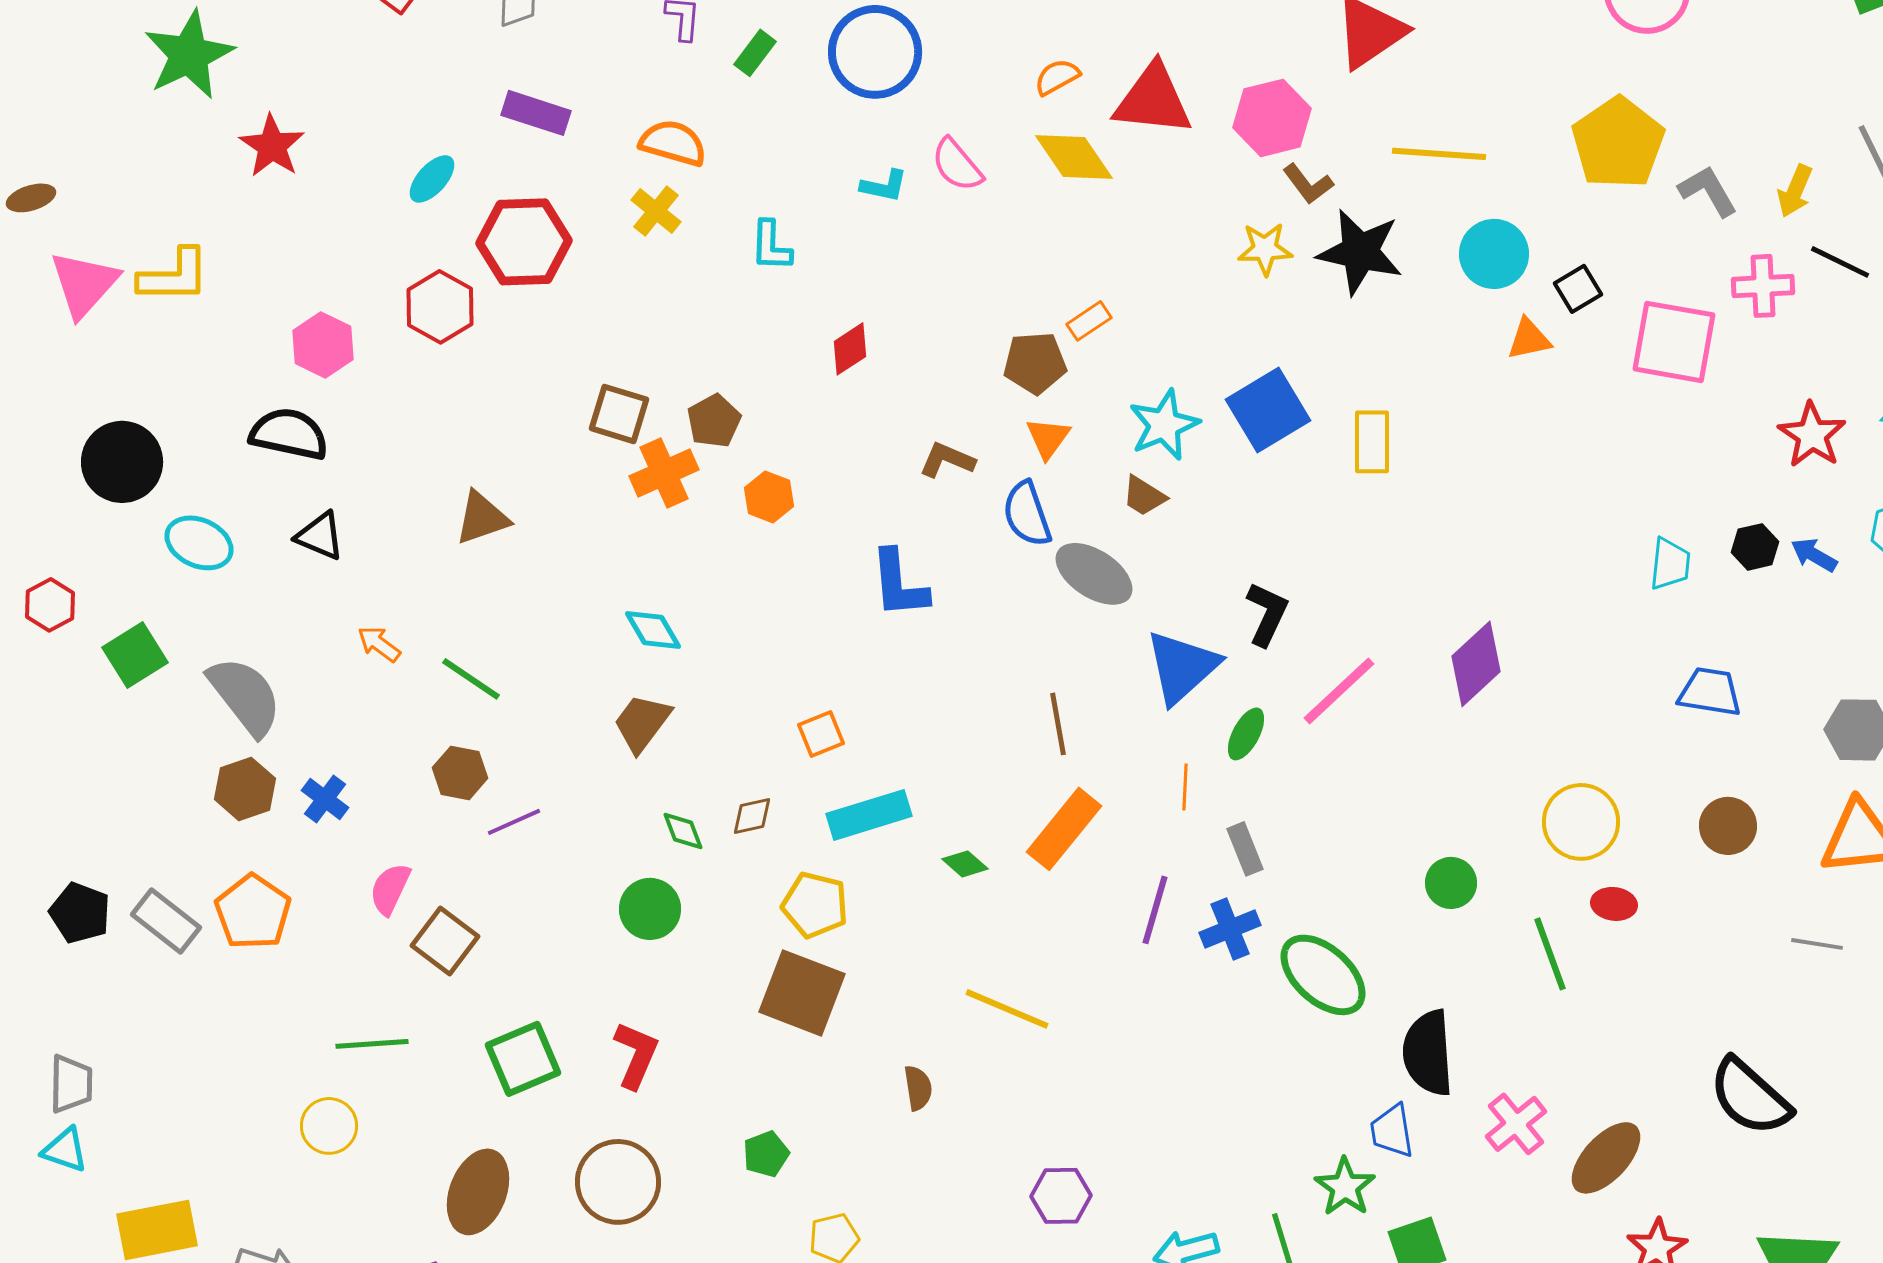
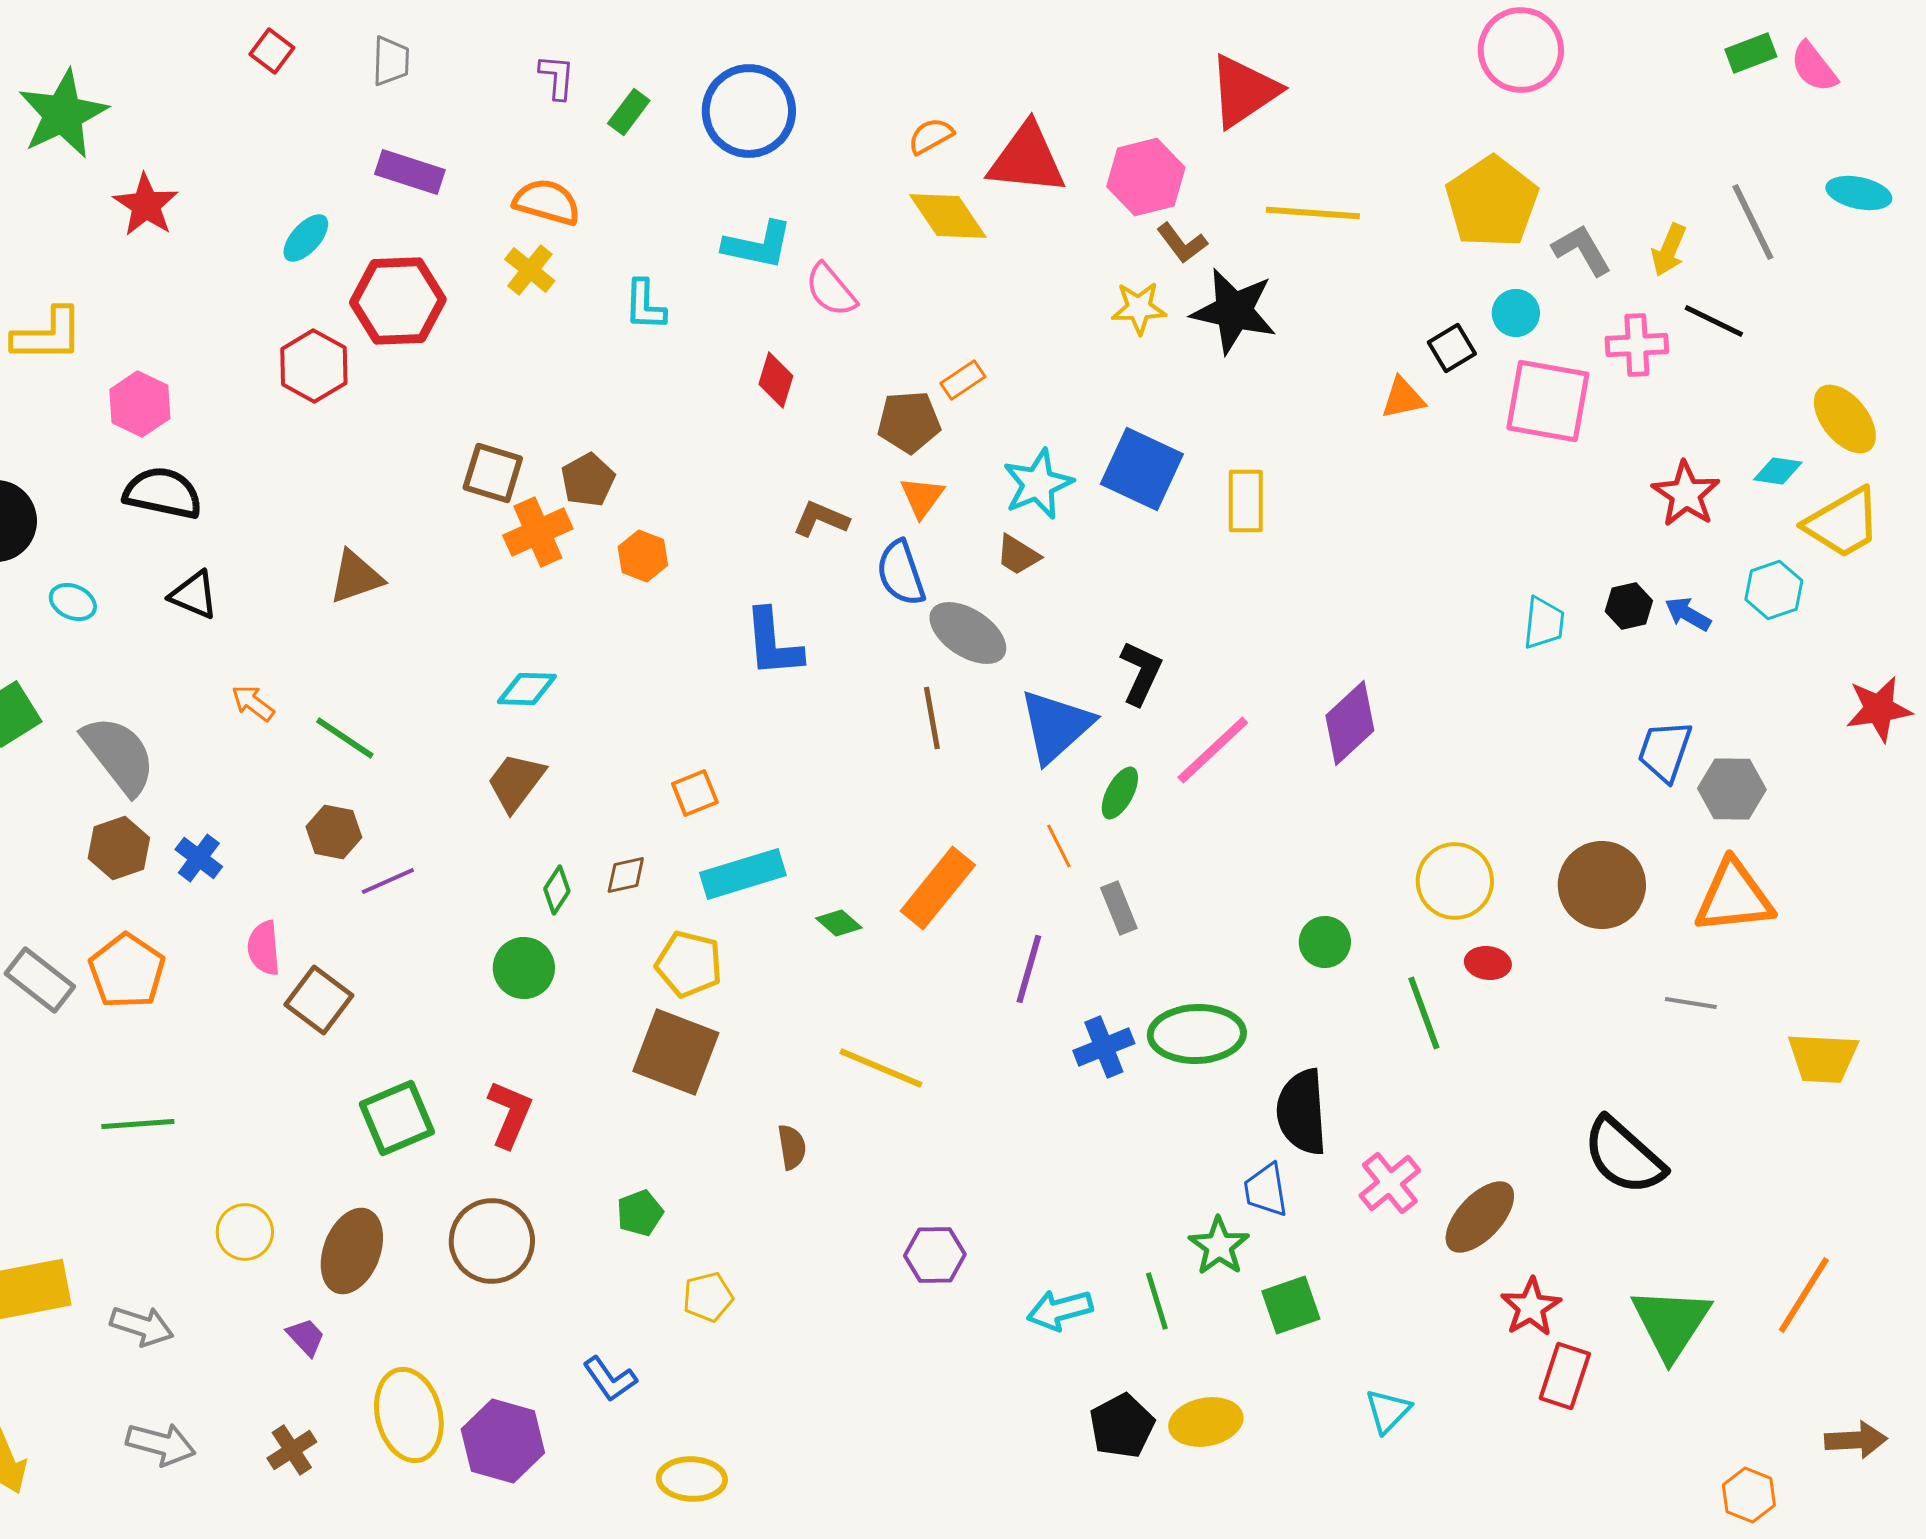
pink semicircle: (957, 165) -> (831, 290), moved
cyan L-shape: (884, 186) -> (758, 245), size x1.5
cyan circle: (1494, 254) -> (1516, 313), moved, size x0.7
pink hexagon: (323, 345) -> (140, 404), moved
red diamond: (850, 349) -> (776, 380), moved, turned -40
blue square: (1268, 410) -> (1142, 469), turned -34
cyan ellipse: (199, 543) -> (73, 602), size x0.7
cyan diamond: (653, 630) -> (527, 689), turned -58
blue trapezoid: (1710, 692) -> (1665, 751), moved, turned -80
brown line: (1058, 724) -> (932, 718), moved
orange line: (1185, 787) -> (1059, 846), turned -30
brown circle: (1728, 826) -> (1602, 885), size x1.5
green diamond: (683, 831) -> (557, 890), turned 54
pink semicircle: (390, 889) -> (264, 948), turned -30
blue cross: (1230, 929) -> (1104, 1047), moved
green ellipse: (1323, 975) -> (1197, 1034), turned -44
green line: (372, 1044) -> (138, 1124), moved
yellow circle: (329, 1126) -> (245, 1232), moved

